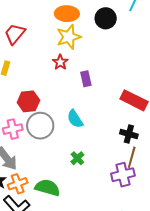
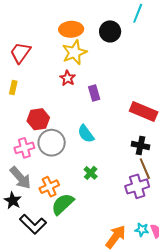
brown line: (132, 157) -> (145, 169), turned -35
orange cross: (18, 184) -> (49, 187), moved
green semicircle: (47, 188) -> (63, 204), turned -55

